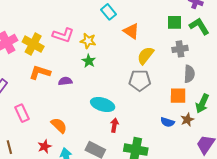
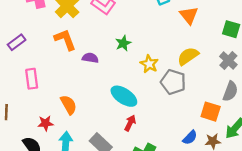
orange triangle: (131, 31) -> (189, 15), moved
yellow star: (88, 41) -> (149, 64), moved
gray cross: (180, 49) -> (228, 60), turned 35
orange L-shape: (40, 72) -> (65, 40), turned 35
blue semicircle: (167, 122) -> (190, 138), turned -80

